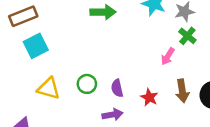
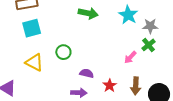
green circle: (87, 84) -> (63, 52), moved
purple semicircle: (117, 88) -> (87, 73), turned 104

